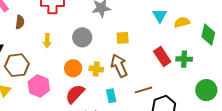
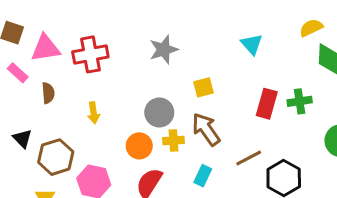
yellow semicircle: (182, 22) -> (311, 28), moved
gray circle: (82, 37) -> (159, 112), moved
red rectangle: (162, 57) -> (267, 104), turned 60
cyan rectangle: (111, 96) -> (203, 176), turned 48

